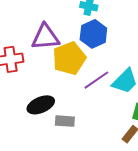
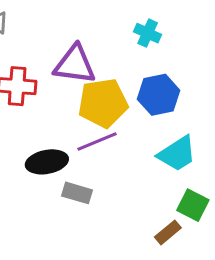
blue hexagon: (93, 34) -> (159, 95), moved
purple line: (96, 80) -> (97, 142), moved

